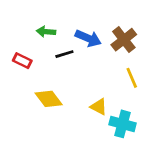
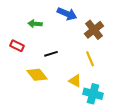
blue arrow: (88, 38) -> (67, 14), moved
black line: (64, 54) -> (51, 54), moved
yellow line: (132, 78) -> (90, 59), moved

